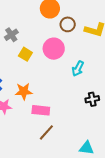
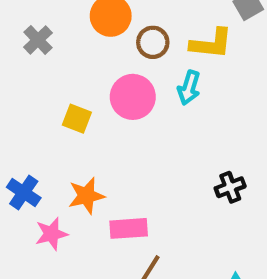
gray cross: (11, 35) -> (38, 40), moved
cyan arrow: (78, 69) -> (189, 88), moved

